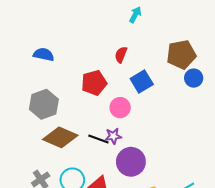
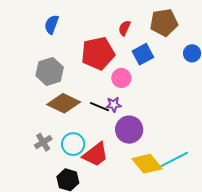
blue semicircle: (44, 54) -> (52, 24), turned -84
brown pentagon: (181, 55) -> (164, 23), moved
red pentagon: (94, 83) -> (98, 53), size x1.4

